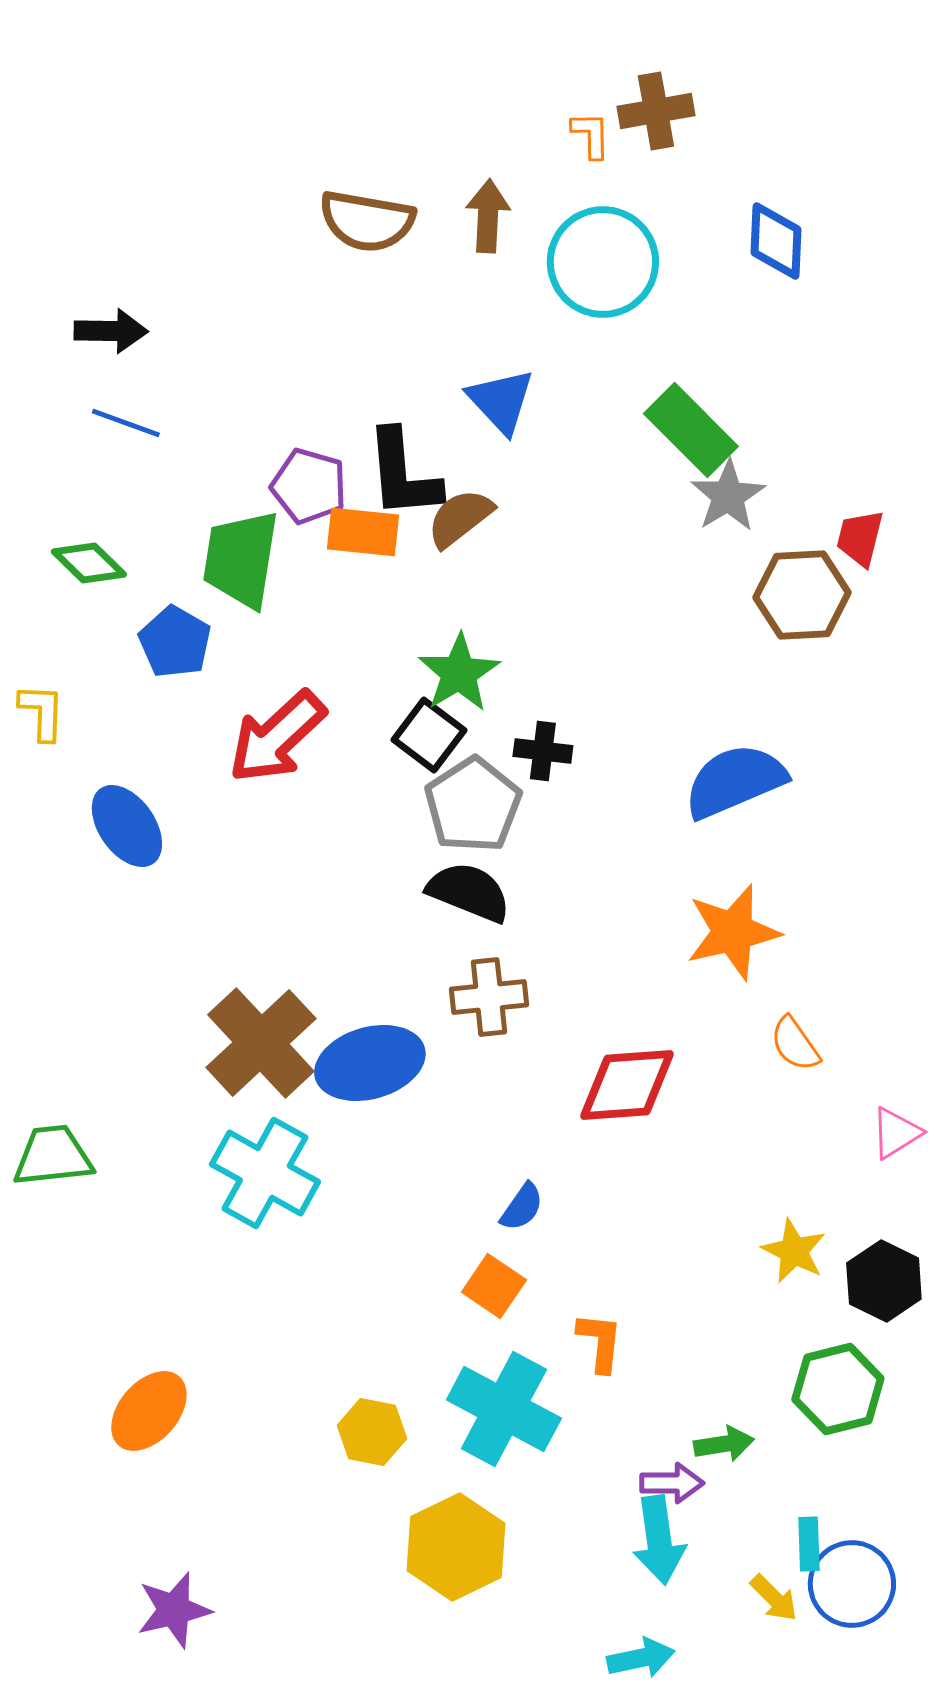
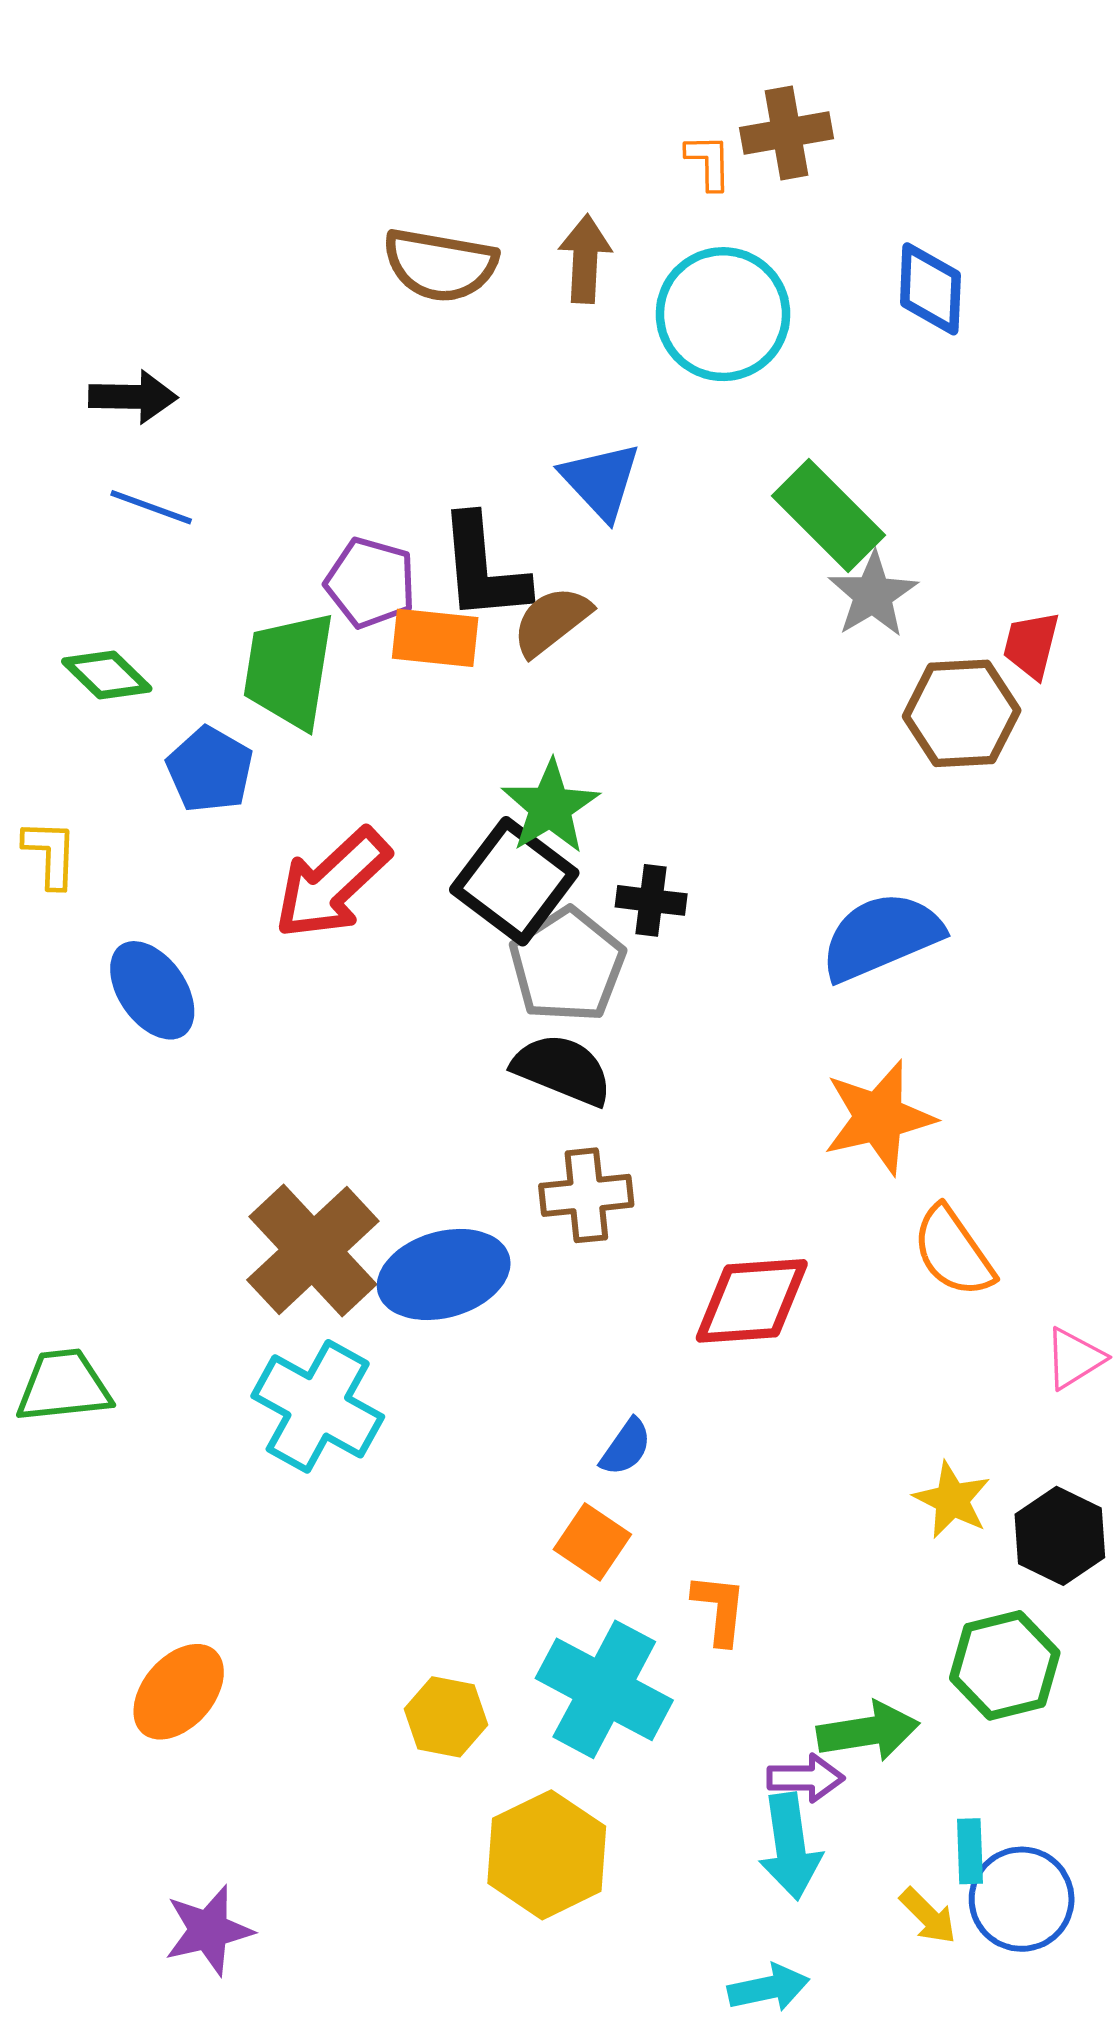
black square: (429, 735) -> (514, 881), size x1.4
orange semicircle: (795, 1044) -> (953, 1252), size x1.4
green arrow: (724, 1444) -> (868, 1731), size x1.4

